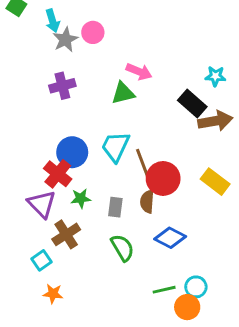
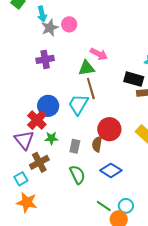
black rectangle: (192, 104) -> (134, 79), turned -30
brown line: (143, 164) -> (91, 88), moved
green line: (164, 290) -> (104, 206), turned 42
orange star: (53, 294) -> (27, 202), size x1.5

